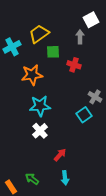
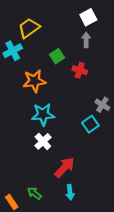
white square: (91, 20) -> (88, 17), moved
yellow trapezoid: (39, 34) -> (29, 28), moved
green square: (53, 52) -> (57, 56), turned -32
red arrow: (60, 155) -> (65, 167), size x1.5

